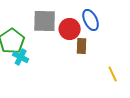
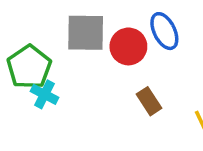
brown rectangle: (82, 46) -> (149, 101), moved, turned -35

